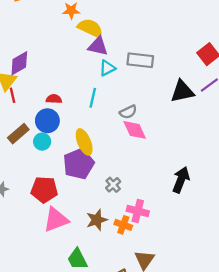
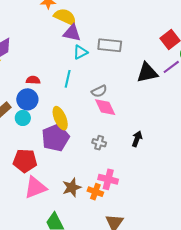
black arrow: (181, 180) -> (137, 139), moved, size x0.7
gray cross: (113, 185) -> (99, 143), moved, turned -32

